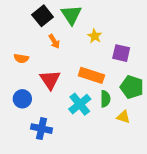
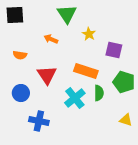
black square: (43, 16) -> (15, 15), moved, turned 36
orange arrow: (54, 41) -> (51, 39), turned 144
yellow triangle: (123, 117) -> (126, 120), moved

